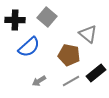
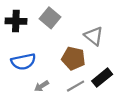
blue semicircle: (29, 47) -> (23, 62), moved, turned 30

